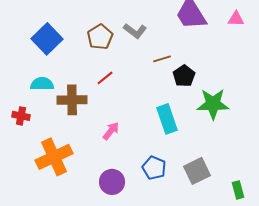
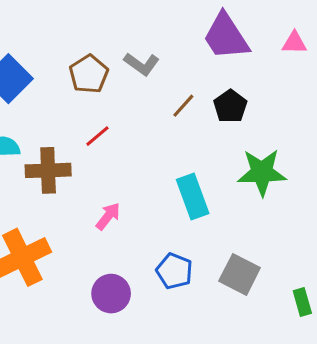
brown line: (162, 59) -> (183, 106), turned -30
black pentagon: (184, 76) -> (230, 106), moved
gray square: (197, 171) -> (240, 274), turned -36

